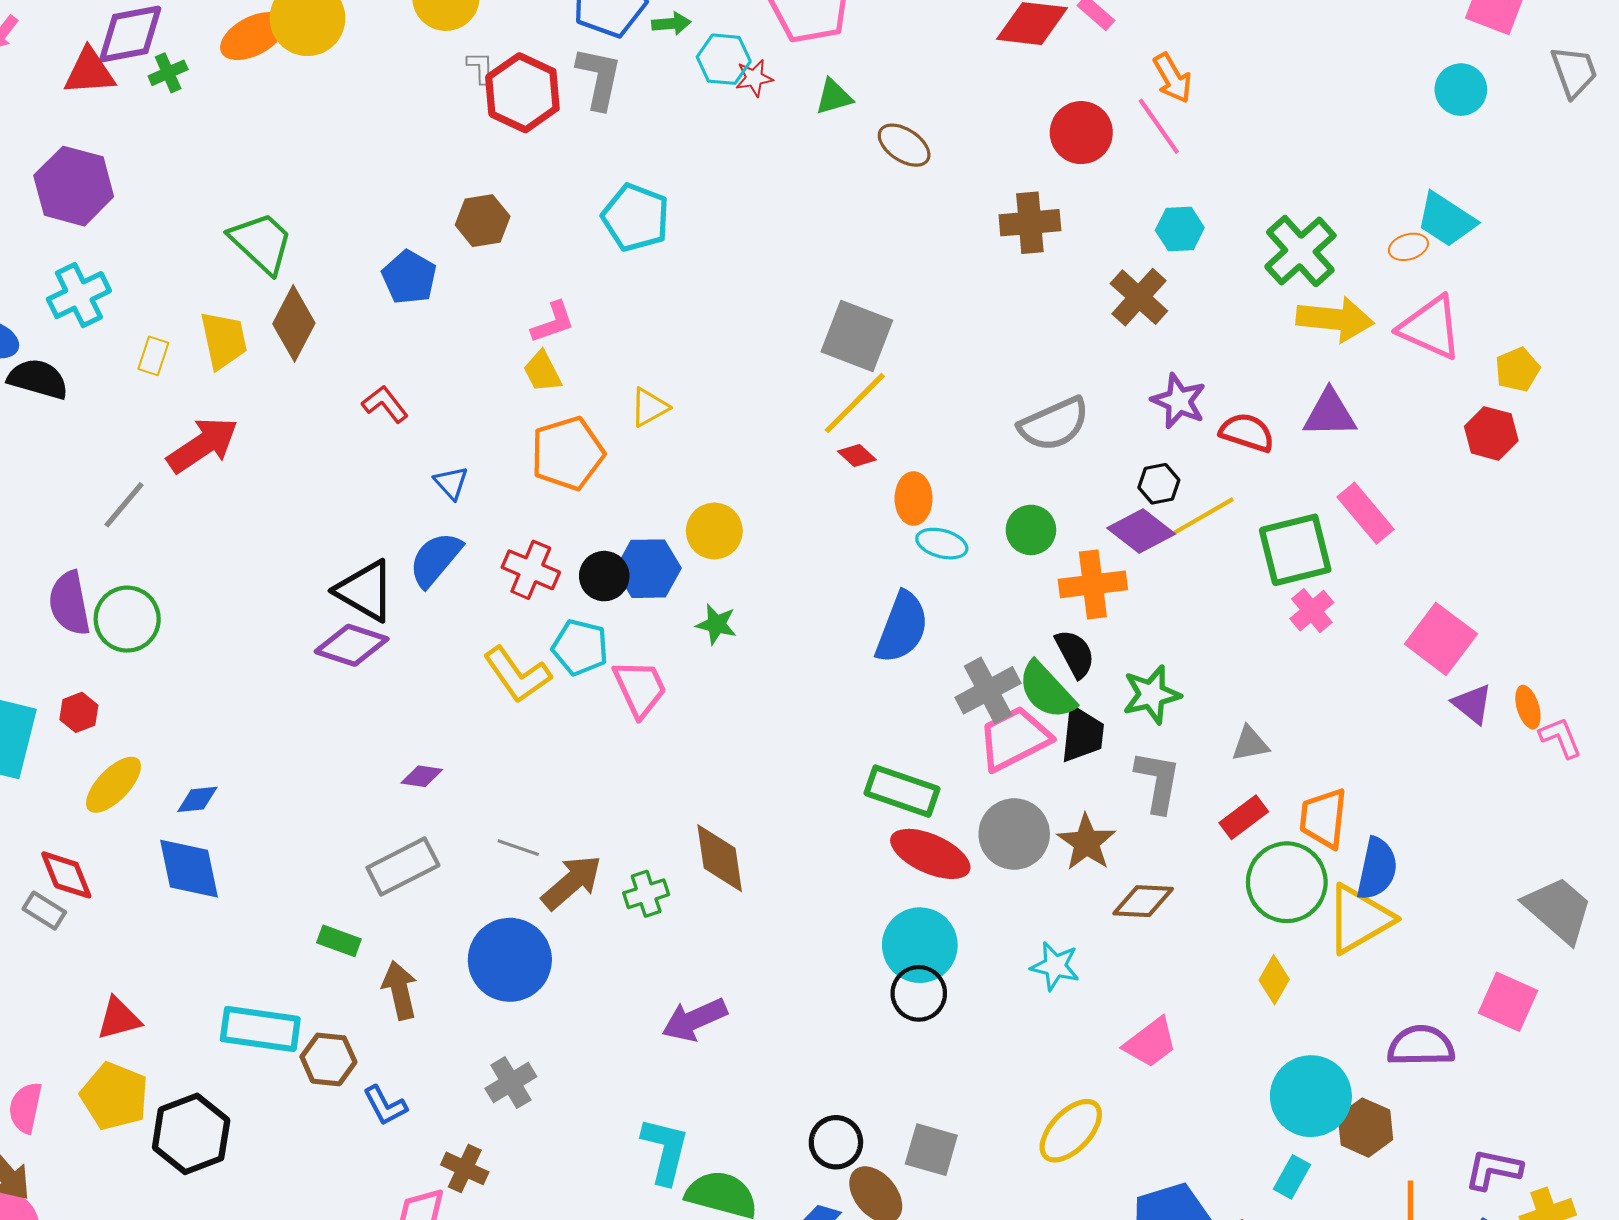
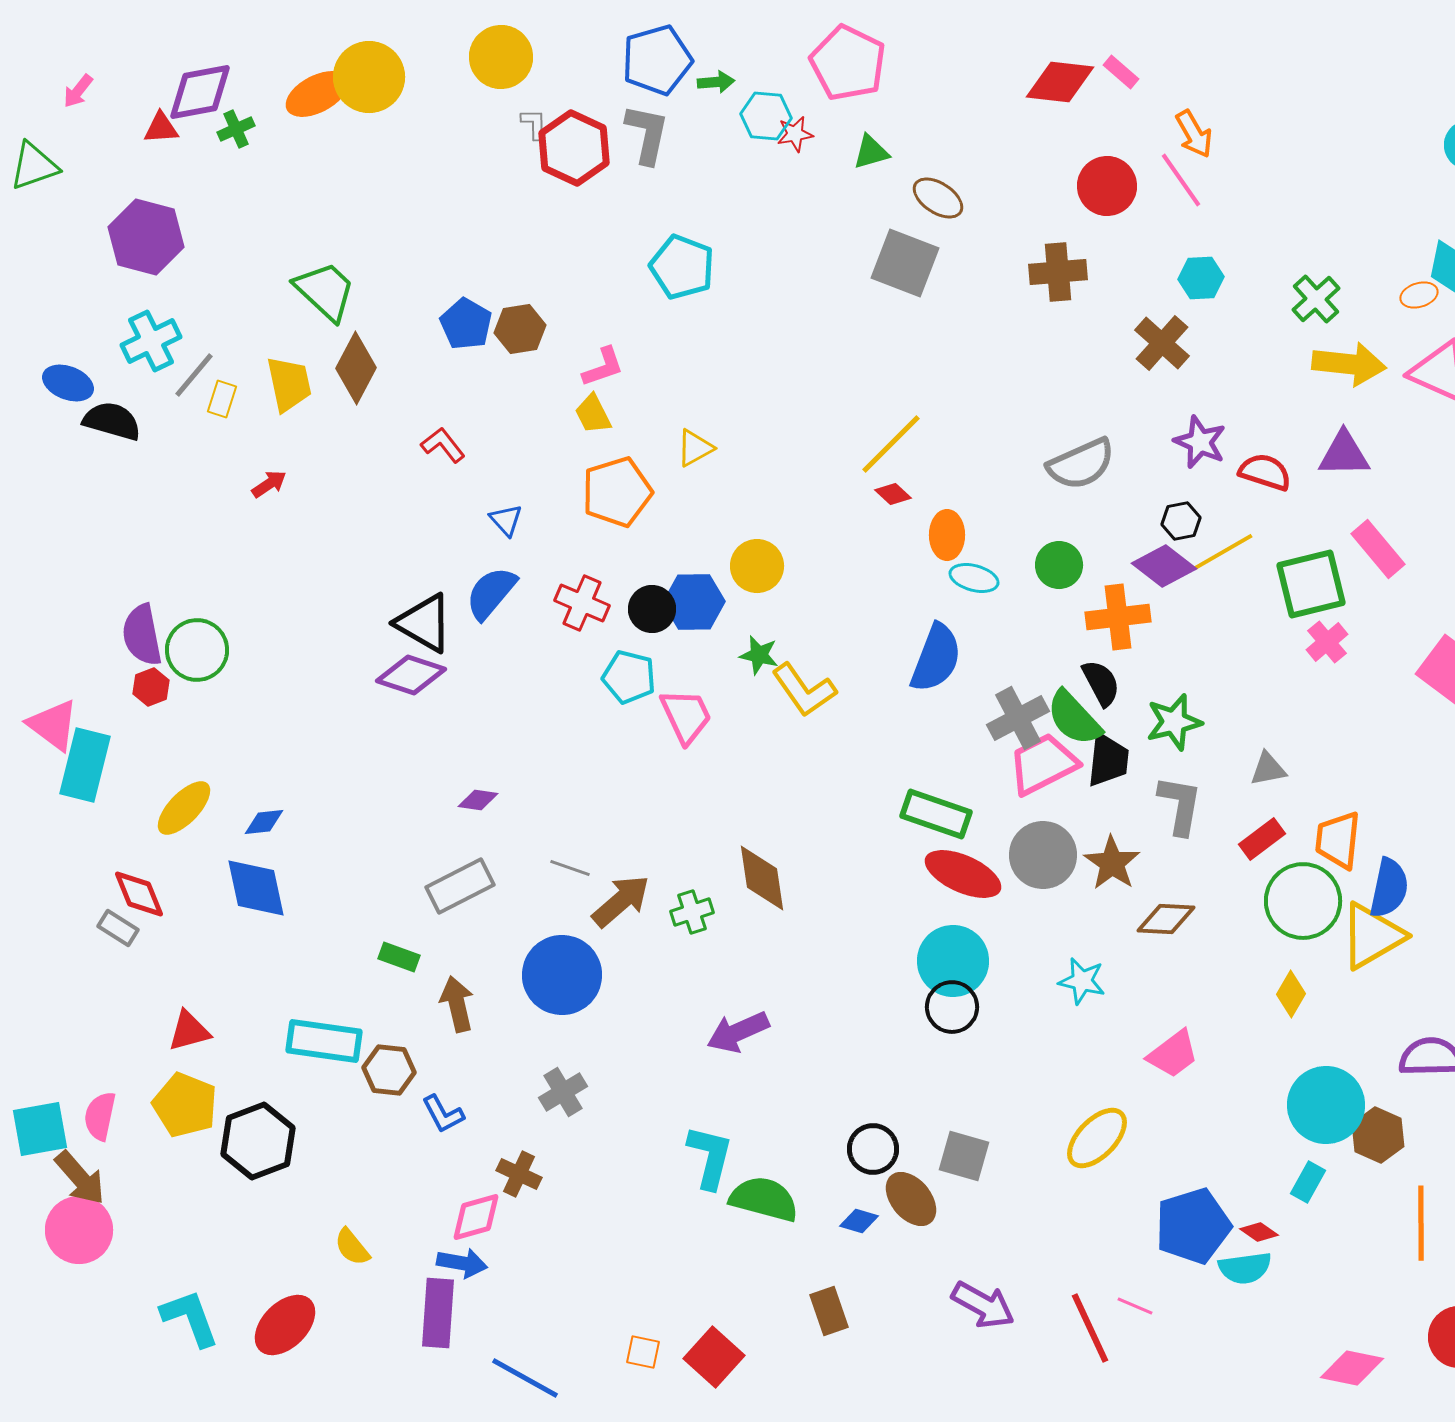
red triangle: (89, 72) -> (161, 128), size x0.7
brown hexagon: (483, 221) -> (520, 329), moved
green cross: (1300, 251) -> (1316, 299), size x0.7
gray square: (857, 336) -> (905, 263), moved
red arrow: (203, 445) -> (269, 484), size x0.5
gray line: (124, 505) -> (194, 375), moved
yellow L-shape: (517, 675) -> (804, 690), moved
red hexagon: (79, 712) -> (151, 687), moved

